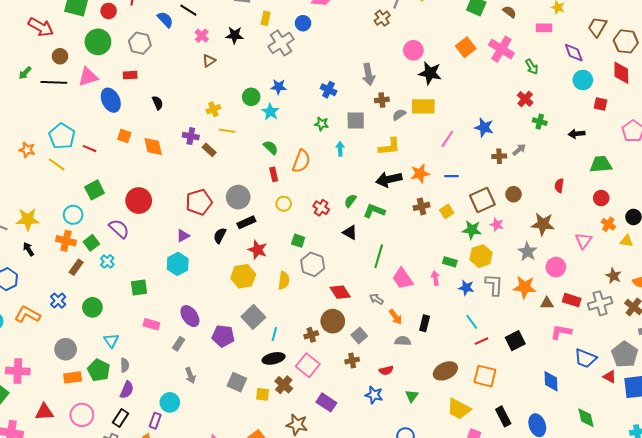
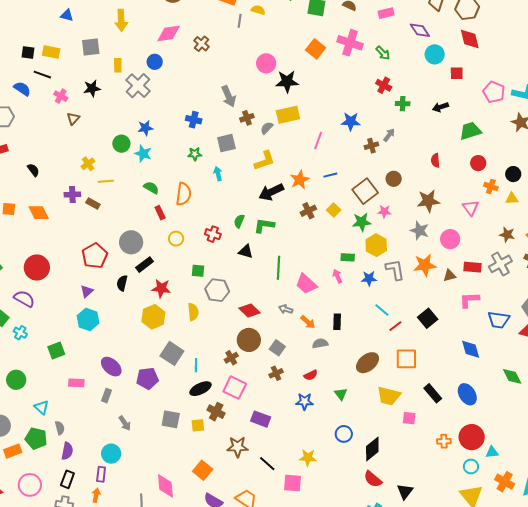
brown cross: (382, 18) -> (202, 44), moved

